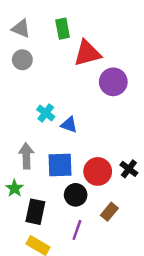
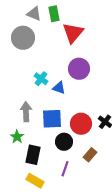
gray triangle: (21, 29) -> (34, 14), moved
red triangle: (87, 53) -> (73, 33), turned -35
gray circle: (22, 60) -> (23, 38), size x1.5
purple circle: (113, 82) -> (79, 69), moved

